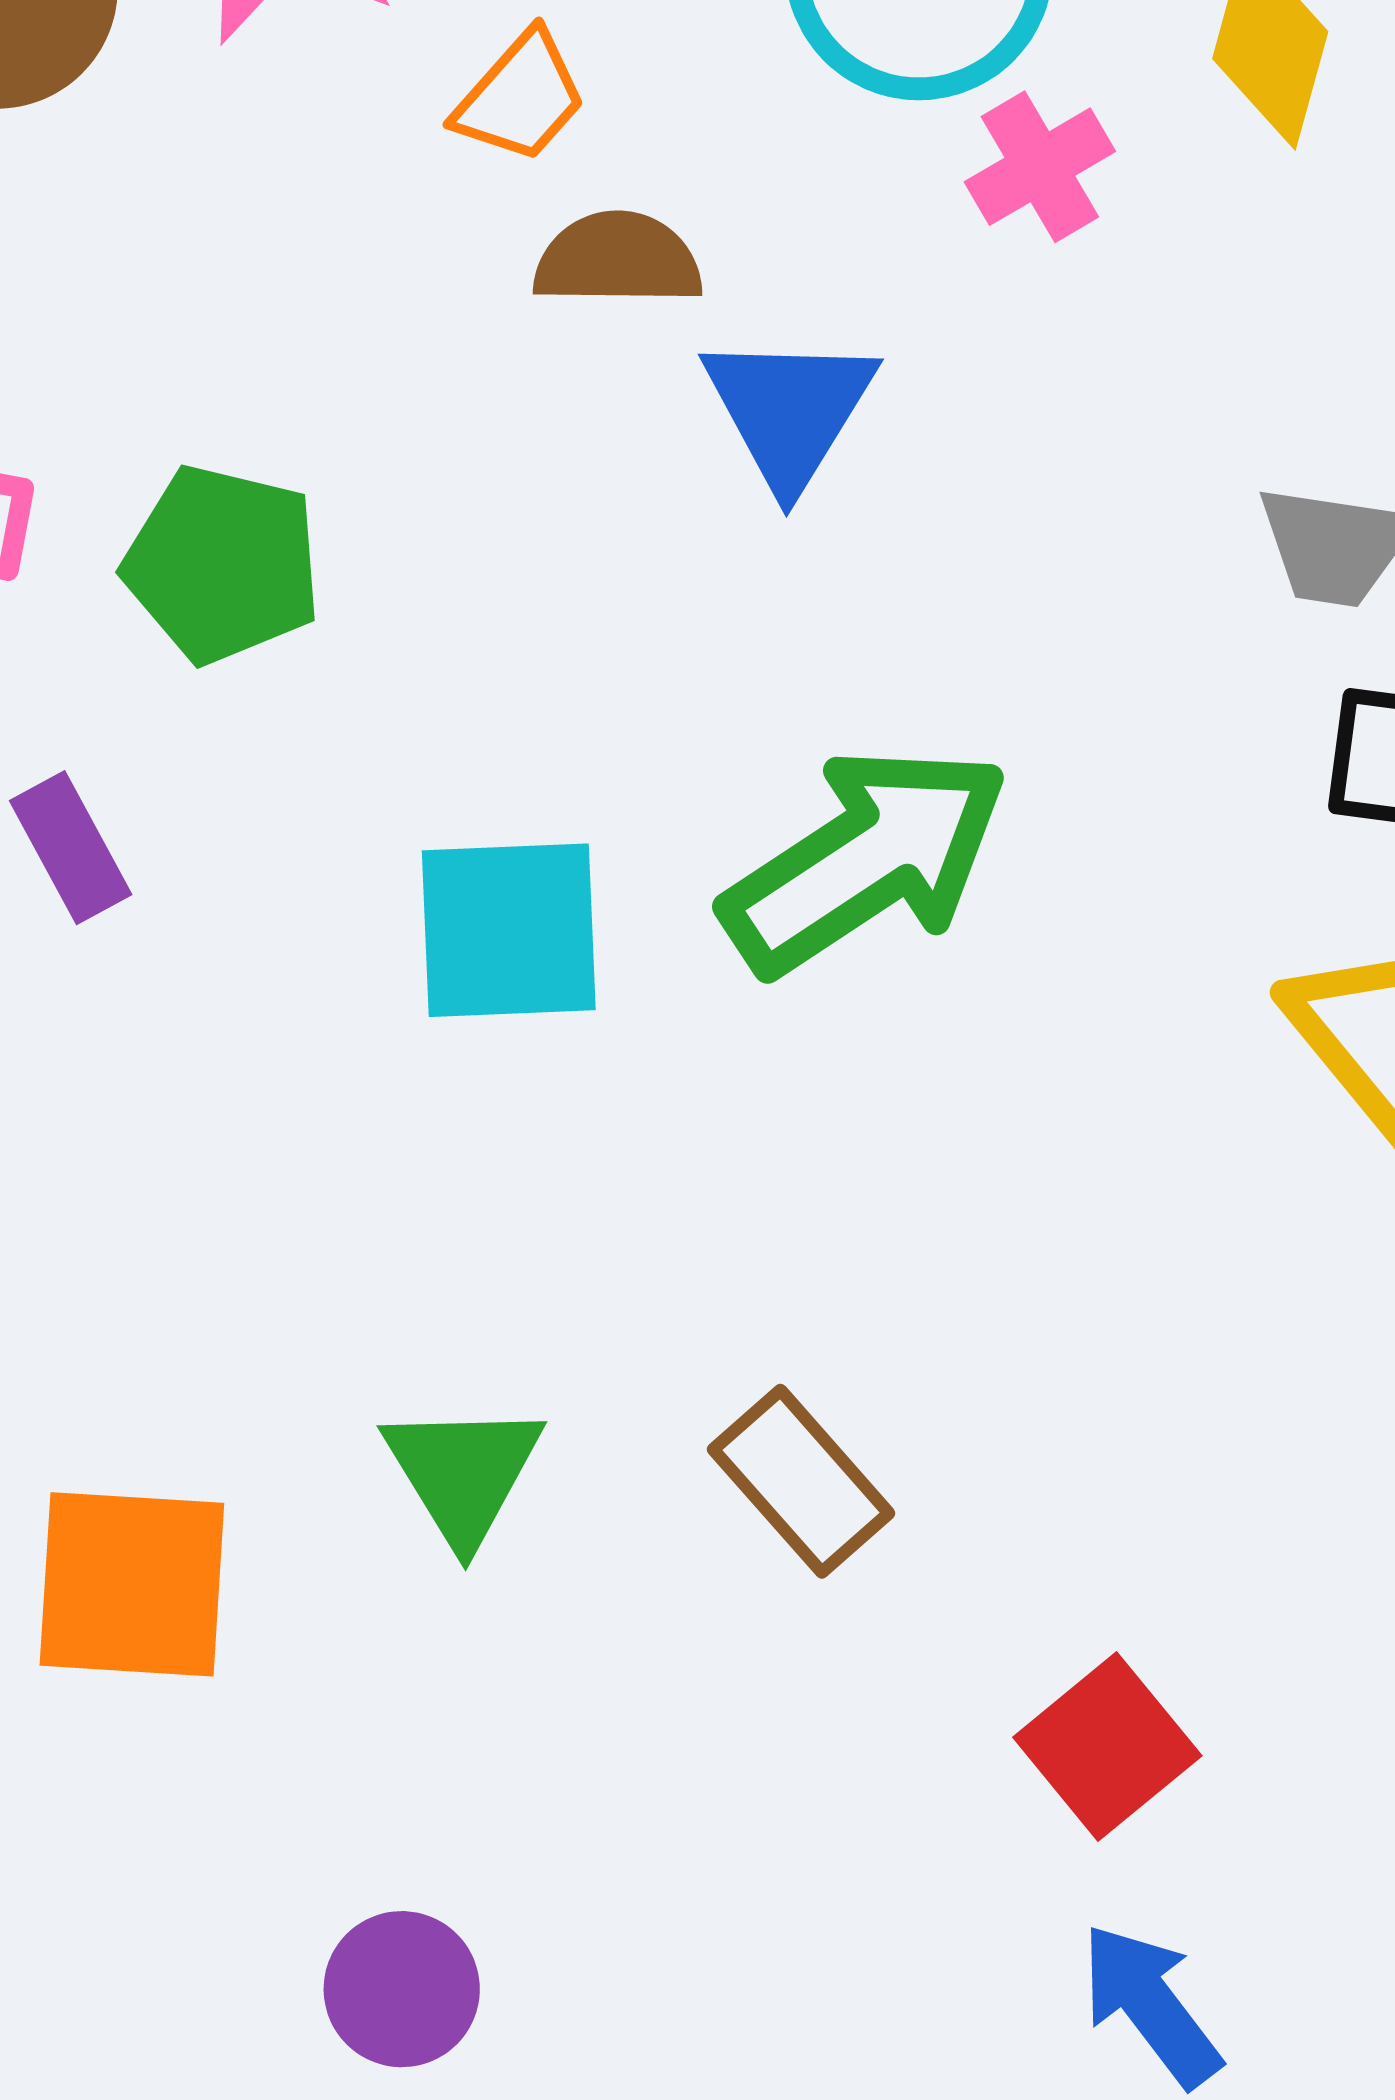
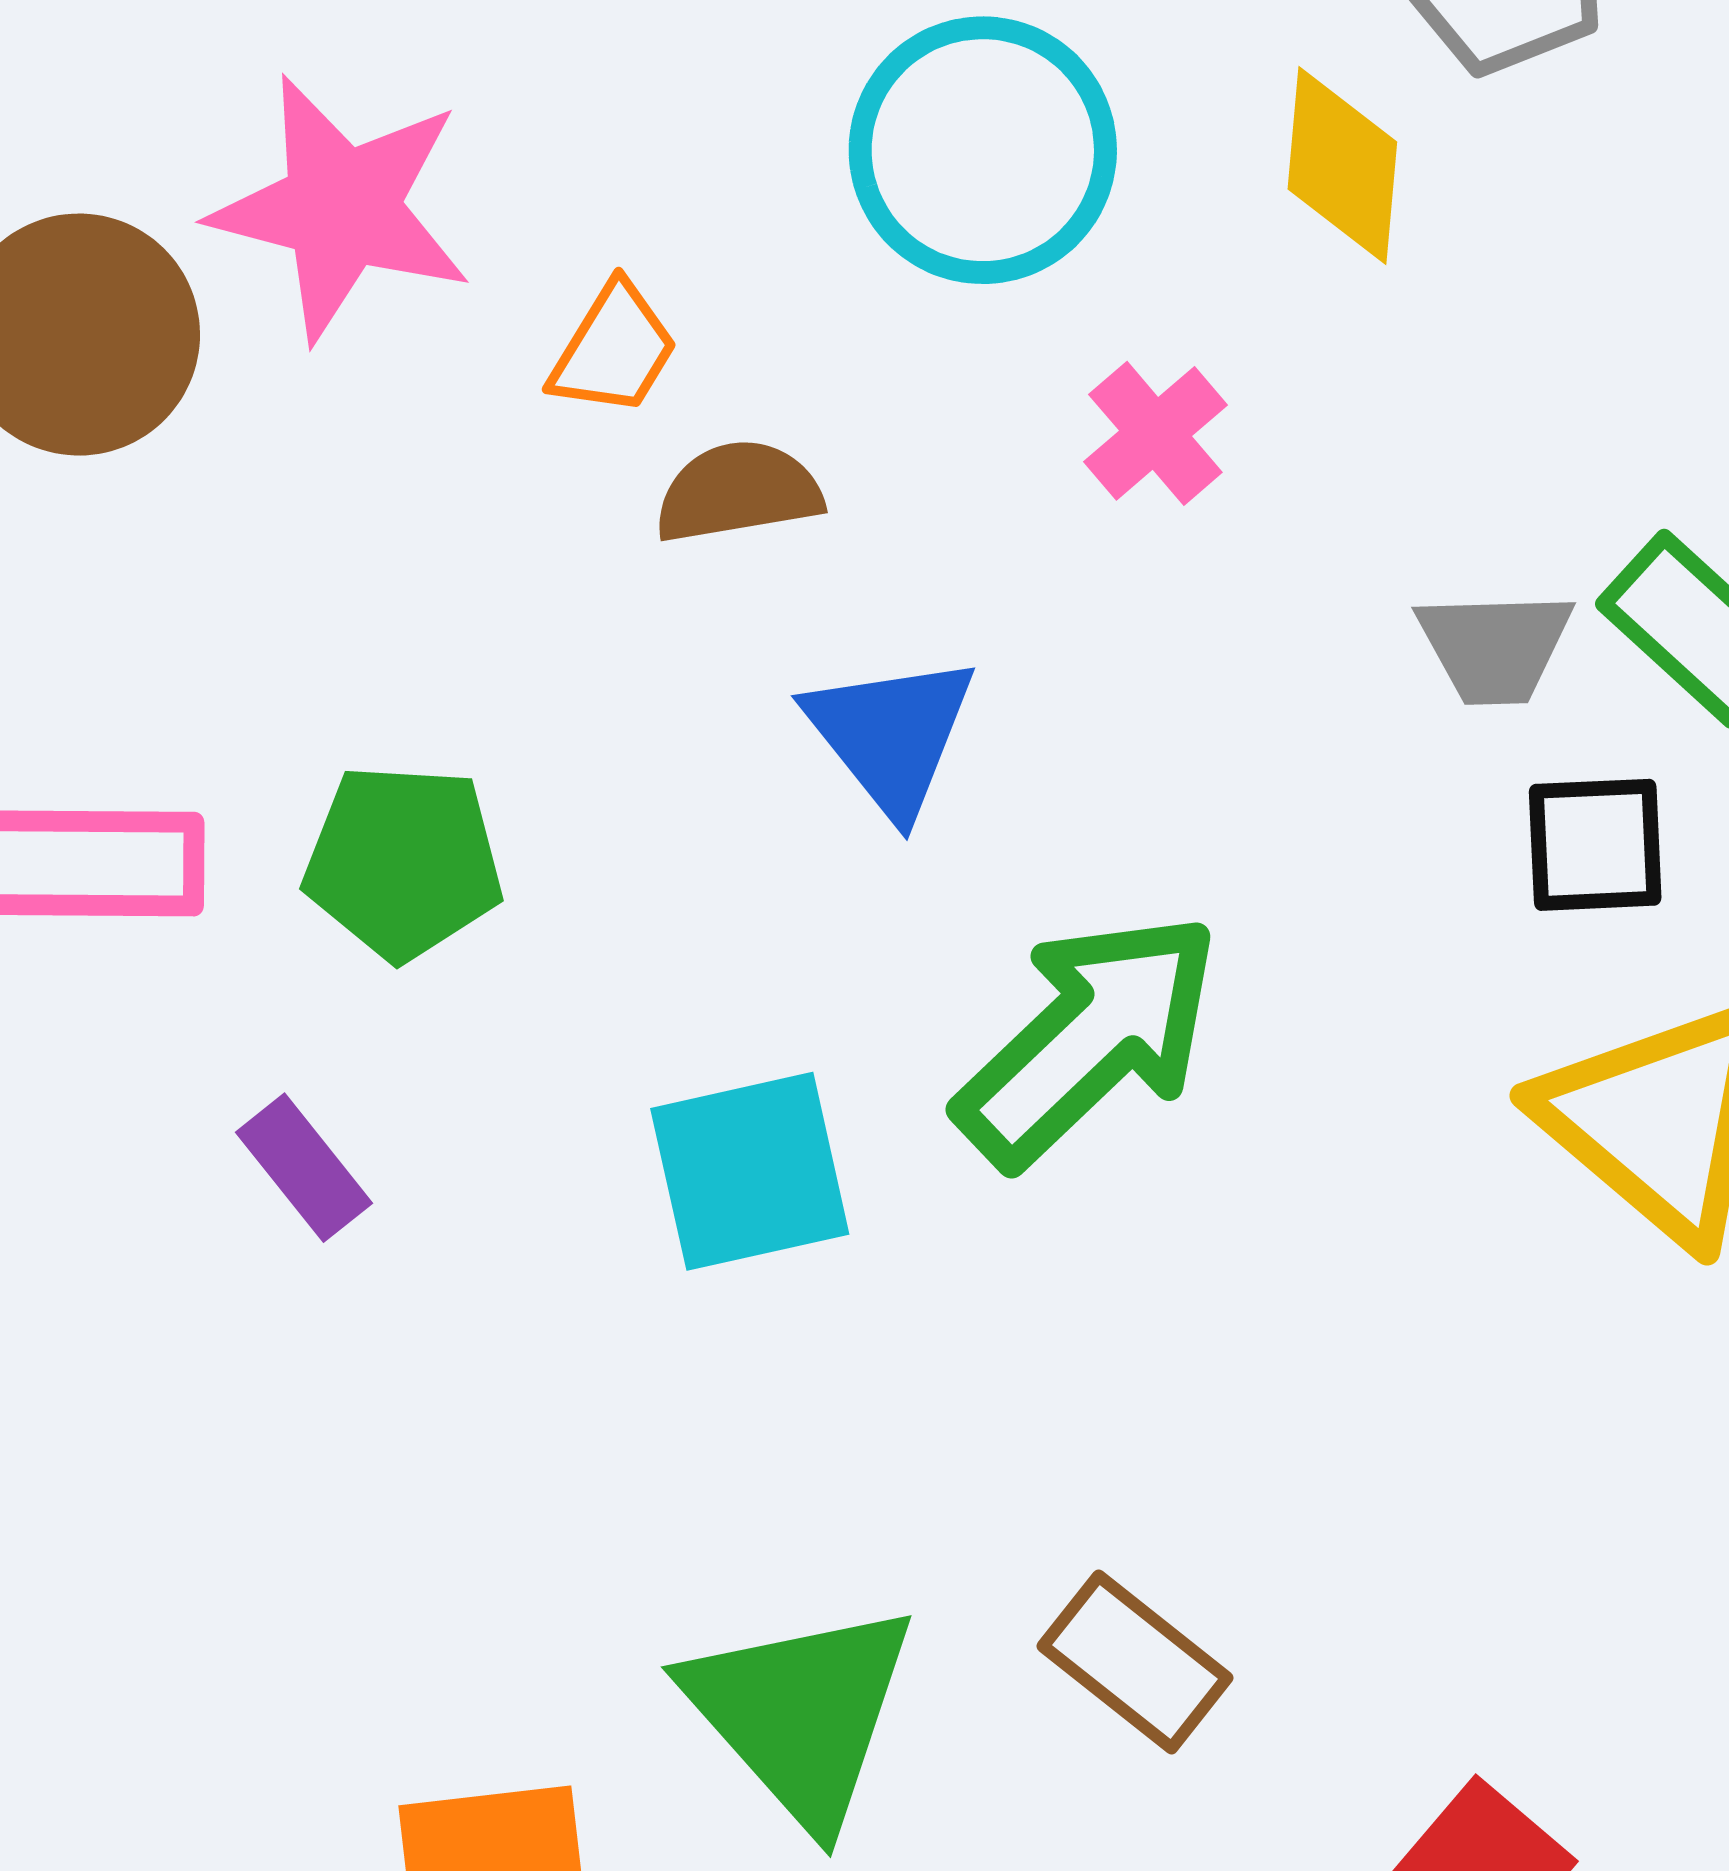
pink cross: (1040, 167) -> (1155, 433), moved
blue triangle: (789, 410) -> (891, 735), moved
green triangle: (463, 1473) -> (801, 1713), size x1.5

